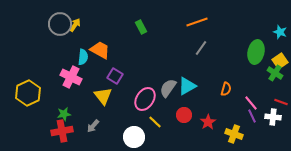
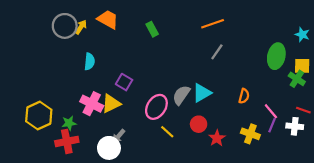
orange trapezoid: (100, 50) -> (108, 19), moved
yellow square: (280, 61) -> (302, 66), turned 35
pink cross: (71, 77) -> (92, 104), moved
yellow hexagon: (28, 93) -> (39, 116), moved
yellow triangle: (103, 96) -> (111, 104), turned 42
purple line: (252, 116) -> (272, 125), turned 48
red star: (208, 122) -> (217, 138), moved
gray arrow: (93, 126) -> (119, 136), moved
yellow cross: (234, 134) -> (250, 134), moved
white circle: (134, 137) -> (109, 148), moved

